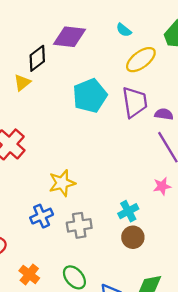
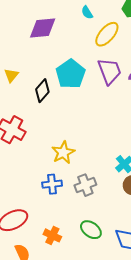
cyan semicircle: (124, 30) -> (87, 12), turned 32
black diamond: (37, 58) -> (42, 91), moved
blue cross: (42, 216) -> (52, 184), turned 30

